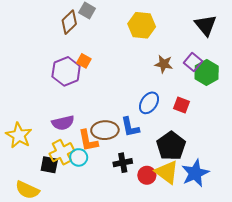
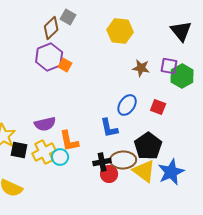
purple square: (193, 62) -> (169, 66), turned -30
purple hexagon: (66, 71) -> (49, 57), moved
brown ellipse: (105, 130) -> (123, 160), moved
black square: (49, 165) -> (19, 150), moved
red circle: (147, 175) -> (109, 174), moved

